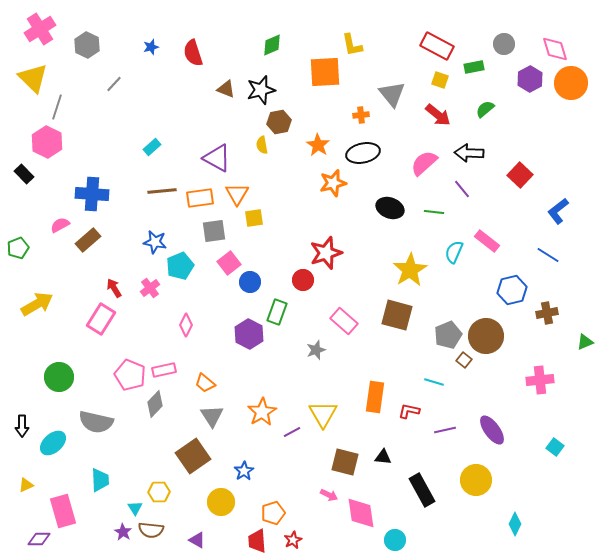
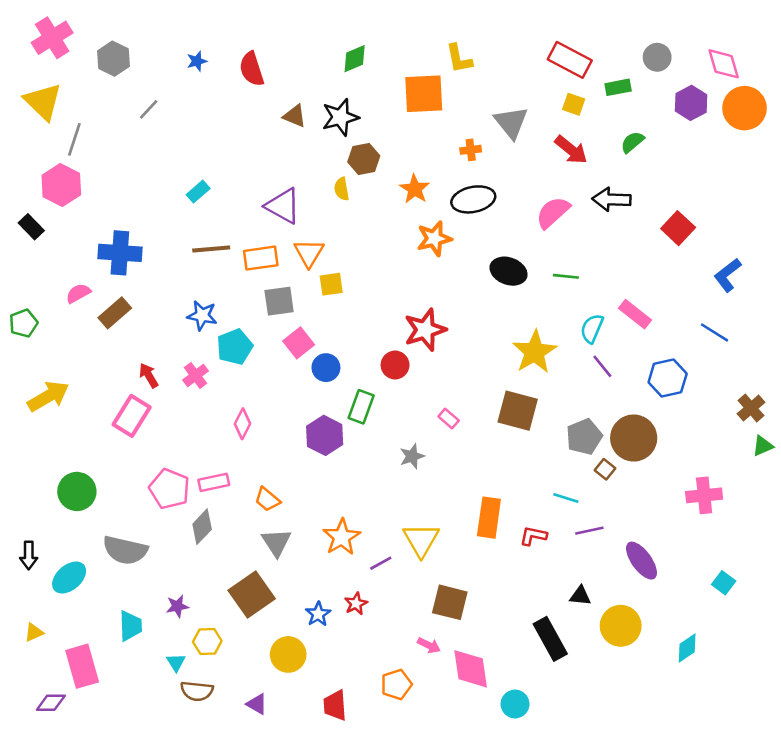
purple line: (462, 189) -> (602, 366), moved
brown cross: (547, 313) -> (751, 408), moved, turned -30
pink rectangle: (344, 321) -> (449, 418), size x0.6
purple line: (445, 430) -> (589, 531), moved
black triangle: (383, 457) -> (580, 596), moved
orange pentagon: (273, 513) -> (396, 684), moved
cyan diamond: (515, 524) -> (687, 648), moved, turned 30
purple star: (123, 532) -> (177, 606), moved, turned 30
red star: (293, 540) -> (356, 604), moved

